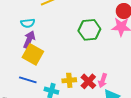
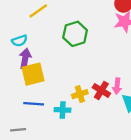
green hexagon: (89, 30) -> (75, 34), moved
yellow square: (33, 54) -> (33, 74), turned -30

